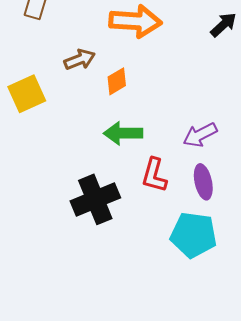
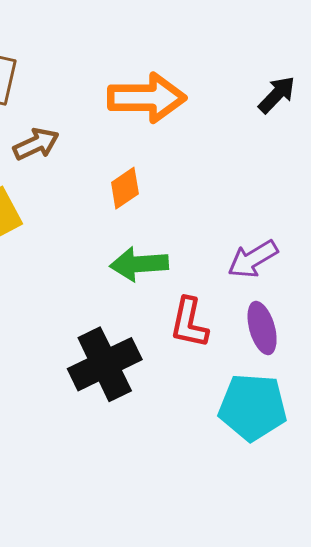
brown arrow: (80, 59) -> (36, 144), moved

